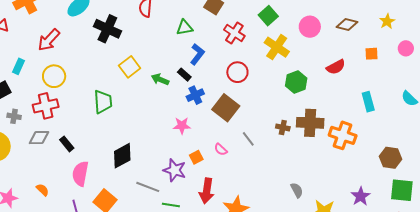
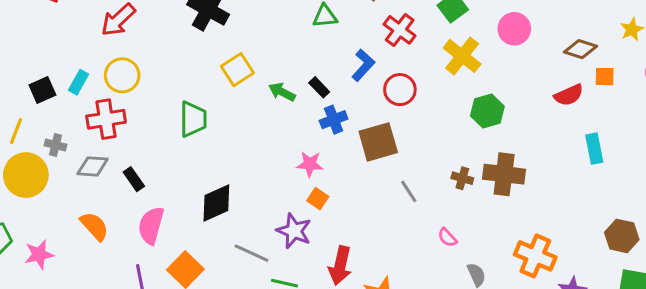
brown diamond: (347, 24) -> (581, 49), moved
blue L-shape: (197, 54) -> (363, 65), moved
cyan rectangle: (18, 66) -> (79, 82), moved
red semicircle: (336, 67) -> (569, 95), moved
brown square: (226, 108) -> (378, 142), turned 32
gray cross: (14, 116) -> (56, 145), moved
orange cross: (343, 135) -> (535, 256), moved
pink semicircle: (221, 149) -> (447, 237), moved
orange square: (196, 157) -> (318, 199), moved, turned -32
orange semicircle: (42, 190) -> (94, 226), moved, size x1.5

